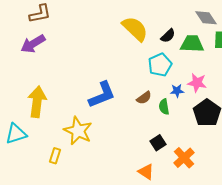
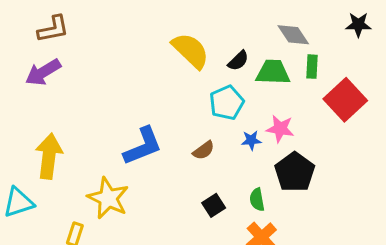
green semicircle: (164, 107) -> (257, 200), moved
black square: (158, 143) -> (214, 205), moved

